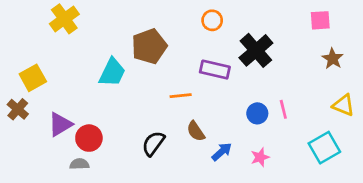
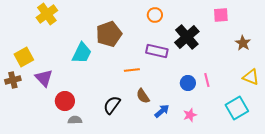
pink square: (320, 20) -> (221, 15), moved
brown cross: (18, 109) -> (13, 80), turned 35
purple triangle: (60, 124) -> (44, 78), moved, turned -42
gray semicircle: (79, 164) -> (75, 120), moved

